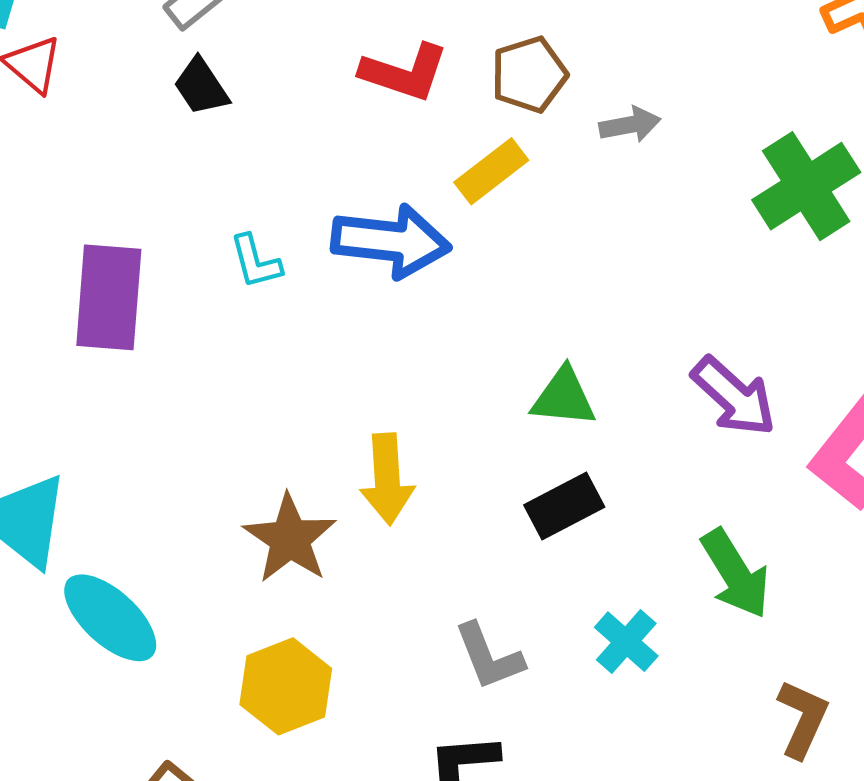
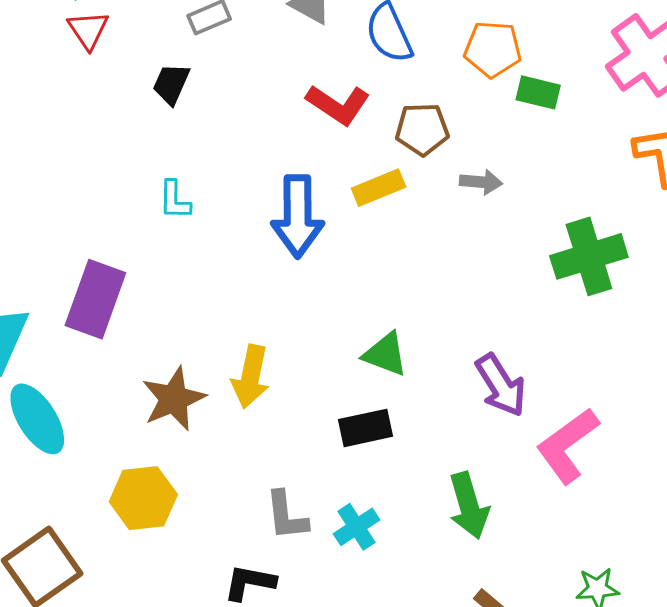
black trapezoid: (201, 87) -> (171, 84), moved, turned 42
blue arrow: (391, 241) -> (298, 216), turned 68
cyan L-shape: (256, 262) -> (174, 200), moved
purple rectangle: (109, 297) -> (95, 299), moved
cyan cross: (626, 642) -> (357, 527), moved

